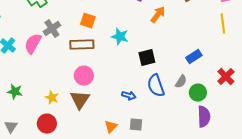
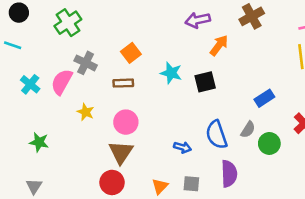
orange square: (88, 21) -> (131, 53), turned 35
gray cross: (52, 29) -> (86, 63), turned -30
brown rectangle: (82, 45) -> (123, 83), size x0.7
black square: (147, 58) -> (205, 82), moved
yellow star: (52, 98) -> (86, 112), moved
purple semicircle: (204, 117) -> (229, 174), moved
red circle: (47, 124) -> (112, 182), moved

